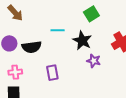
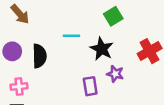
black semicircle: (32, 47) -> (39, 56), turned -84
purple rectangle: (52, 73) -> (90, 86), moved

